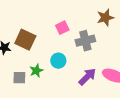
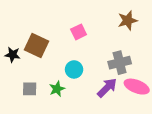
gray cross: (85, 41) -> (120, 63), moved
green star: (36, 71) -> (57, 89), moved

